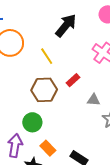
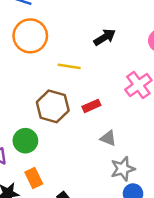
black arrow: (66, 25) -> (105, 37), size x0.7
yellow line: (47, 56) -> (69, 66), turned -66

